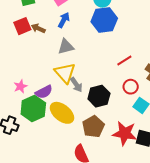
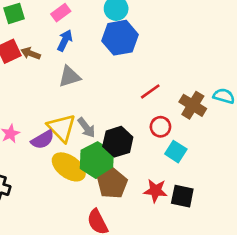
yellow triangle: (65, 73) -> (62, 128), moved
green hexagon: (33, 109) -> (97, 160), moved
red star: (125, 133) -> (155, 191), size x0.7

